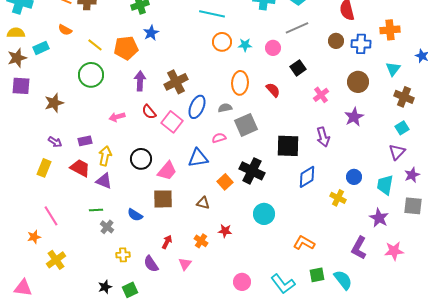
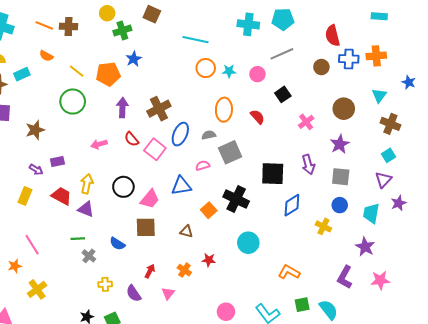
blue cross: (361, 44) -> (349, 59), moved
purple rectangle: (85, 141) -> (57, 161), moved
gray square: (413, 206) -> (341, 177), moved

